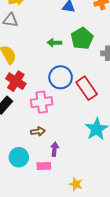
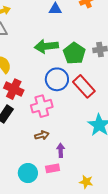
green pentagon: (82, 38) -> (74, 53), moved
green arrow: (54, 43) -> (46, 46), size x1.6
cyan circle: (19, 157) -> (28, 173), moved

